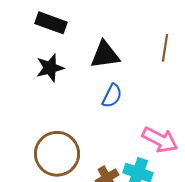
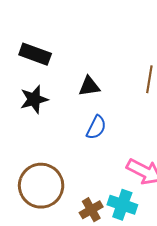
black triangle: (105, 55) -> (89, 86), size x0.7

